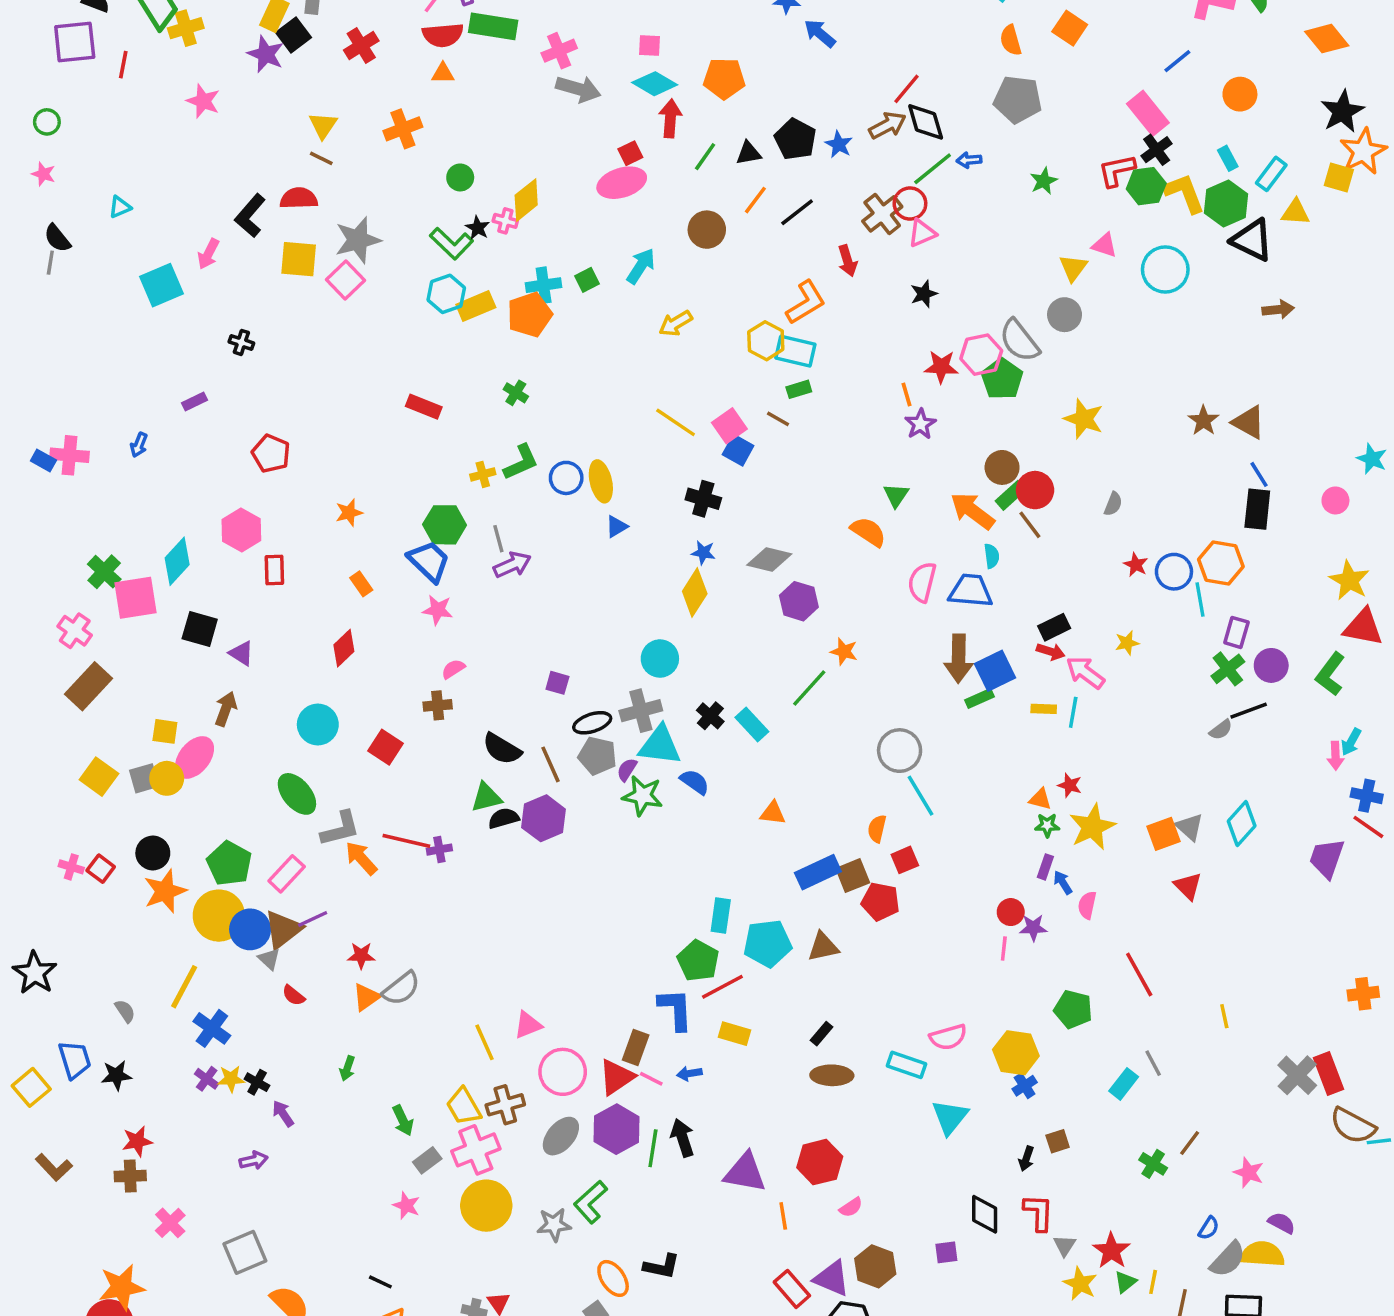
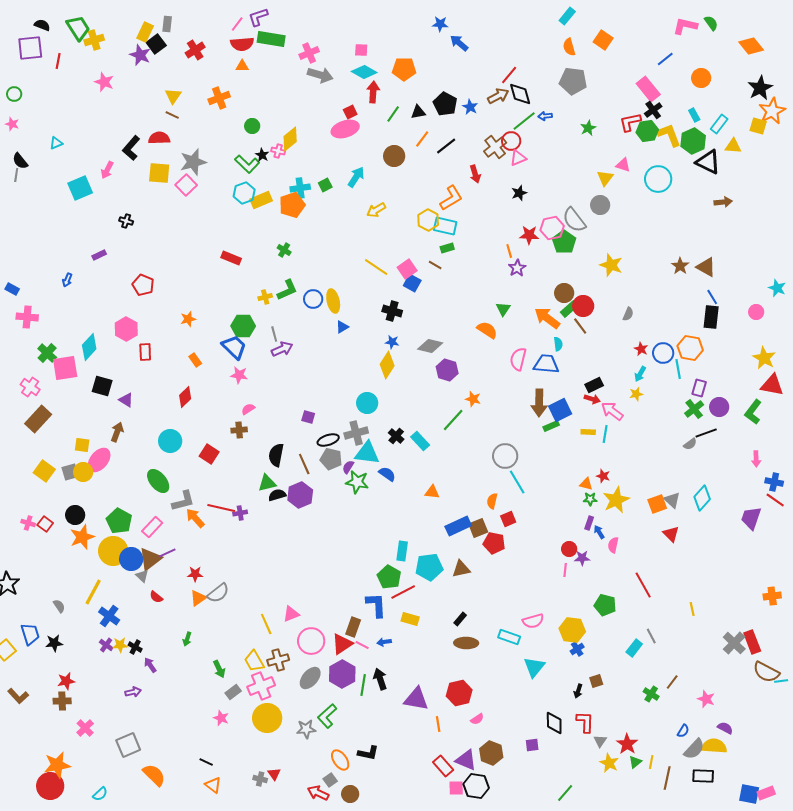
pink cross: (69, 455) -> (27, 317), moved
cyan arrow: (1351, 742) -> (640, 374), moved
black semicircle: (502, 749) -> (276, 455), turned 70

